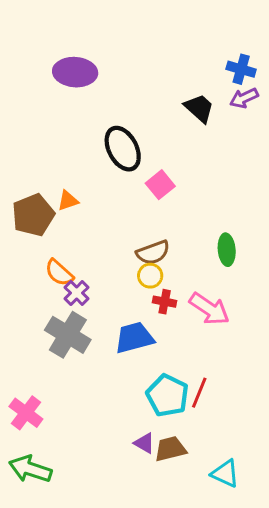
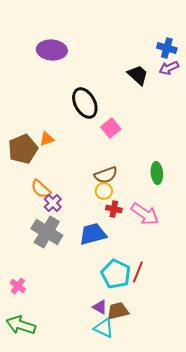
pink cross: (26, 413) -> (18, 286), size x0.7
cyan triangle: (225, 473) -> (104, 328), moved

